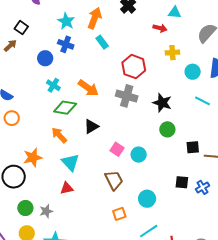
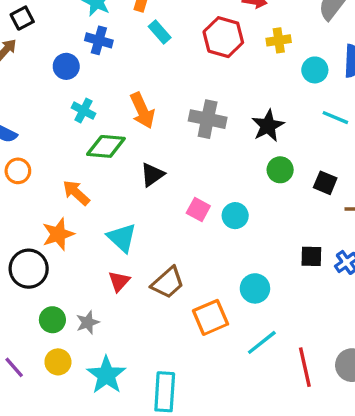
black square: (21, 28) -> (22, 18), turned 32
red hexagon: (134, 67) -> (223, 37), moved
orange arrow: (88, 88) -> (142, 111), turned 35
black star: (162, 103) -> (268, 126), turned 30
orange arrow: (59, 135) -> (76, 193), moved
black square: (193, 147) -> (325, 183), moved, turned 32
brown trapezoid: (114, 180) -> (168, 283), moved, turned 80
red triangle: (67, 188) -> (119, 281), turned -32
orange square: (119, 214) -> (210, 317), size x1.5

